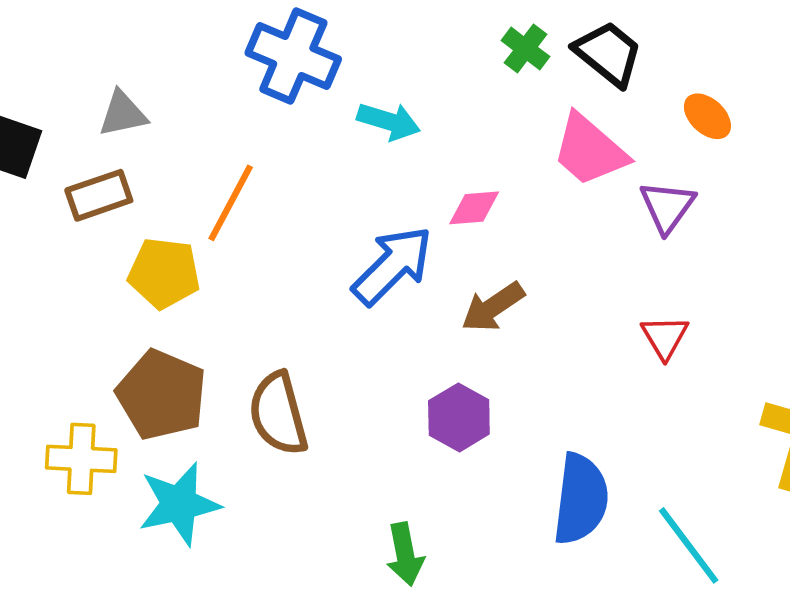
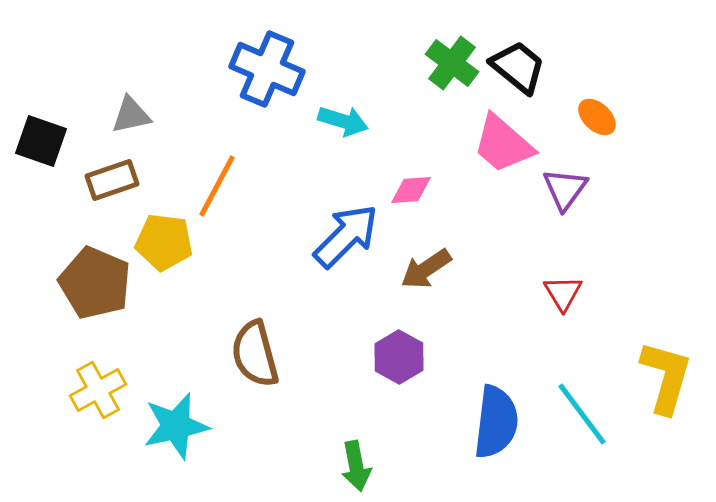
green cross: (525, 49) -> (452, 63), size x1.4
brown pentagon: (162, 395) -> (95, 283), moved
yellow cross: (81, 459) -> (98, 390), turned -32
cyan line: (689, 545) -> (582, 414), moved

